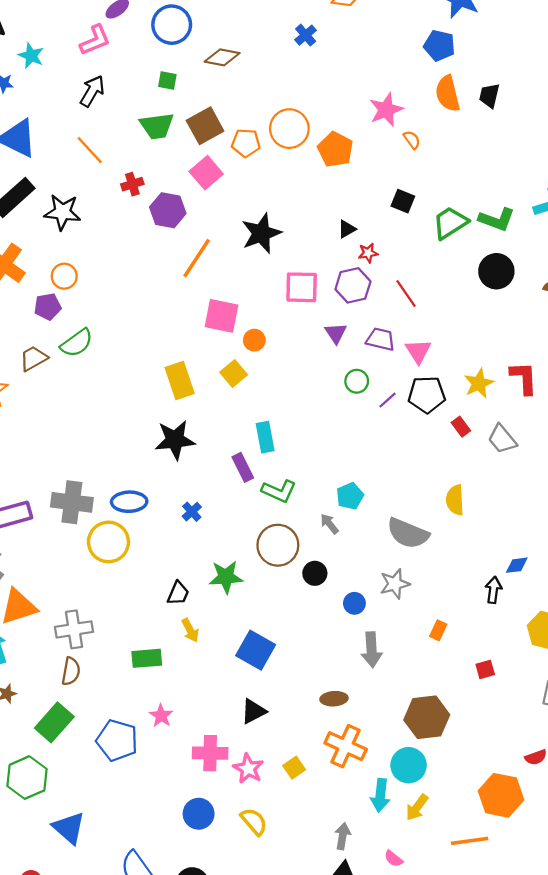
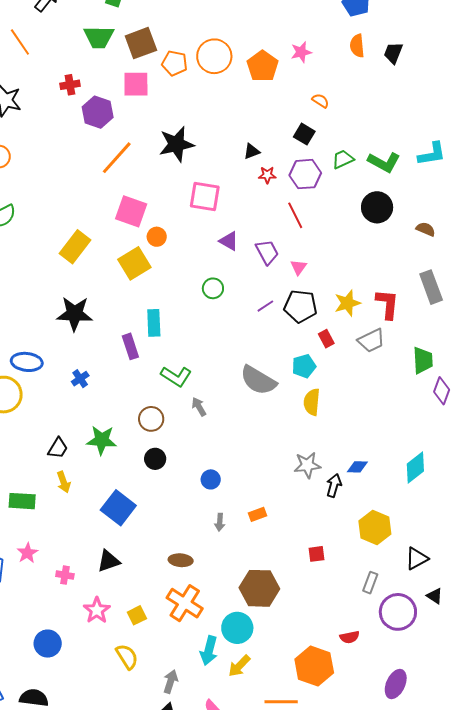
orange semicircle: (448, 93) -> (357, 46), size x0.7
pink star: (386, 110) -> (301, 52), size x0.7
orange semicircle: (412, 140) -> (320, 101), moved, turned -30
orange pentagon: (335, 149) -> (263, 66), moved
orange line: (90, 150) -> (20, 42), moved
pink square: (206, 173) -> (136, 84), turned 32
green trapezoid: (450, 223) -> (343, 159), size x0.7
purple hexagon: (353, 285) -> (305, 174), moved
purple triangle: (336, 333) -> (229, 241), turned -35
purple trapezoid: (381, 339) -> (267, 252), turned 40
pink triangle: (418, 351) -> (298, 267), size x0.7
yellow square: (234, 374) -> (134, 263), size x1.4
yellow rectangle: (180, 380) -> (75, 247), moved, turned 48
green circle: (357, 381) -> (213, 288), moved
gray trapezoid: (502, 439) -> (371, 341), moved, turned -84
green L-shape: (279, 491) -> (176, 376), moved
cyan pentagon: (350, 496) -> (304, 366), moved
gray semicircle: (408, 533) -> (258, 380), moved
brown circle: (278, 545) -> (151, 419), size x0.7
black circle: (315, 573) -> (155, 459), moved
gray star: (395, 584) -> (307, 465), moved
orange rectangle: (438, 630) -> (258, 514), moved, turned 36
gray arrow: (372, 650) -> (220, 522), size x0.6
pink cross: (210, 753) -> (65, 575), moved, size x0.6
yellow semicircle: (254, 822) -> (127, 657), moved

